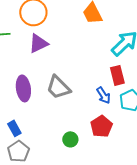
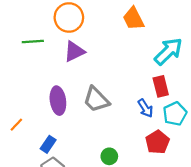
red pentagon: (101, 126) -> (157, 142), moved
blue rectangle: (14, 128) -> (48, 144), turned 63

